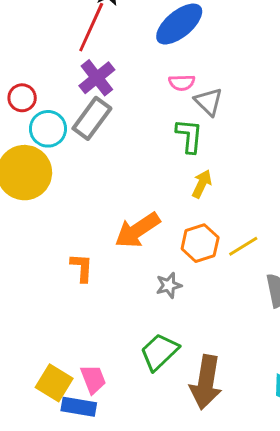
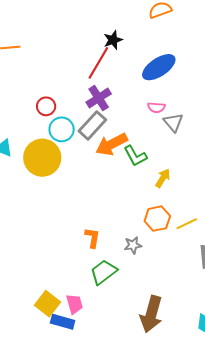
green L-shape: (189, 136) -> (135, 156), moved, turned 140
orange arrow: (137, 230) -> (112, 144), moved
orange L-shape: (82, 268) -> (92, 238), moved
green trapezoid: (159, 352) -> (104, 272), moved

